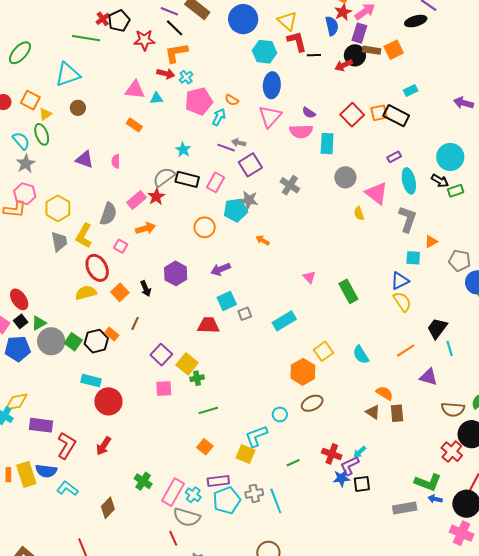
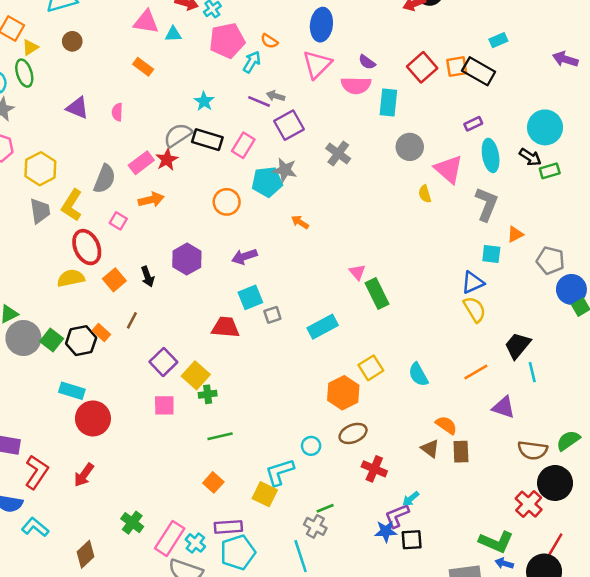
green rectangle: (348, 291) -> (377, 293), moved
red cross: (332, 454) -> (374, 469), moved
gray cross: (254, 493) -> (315, 526), moved, turned 36

